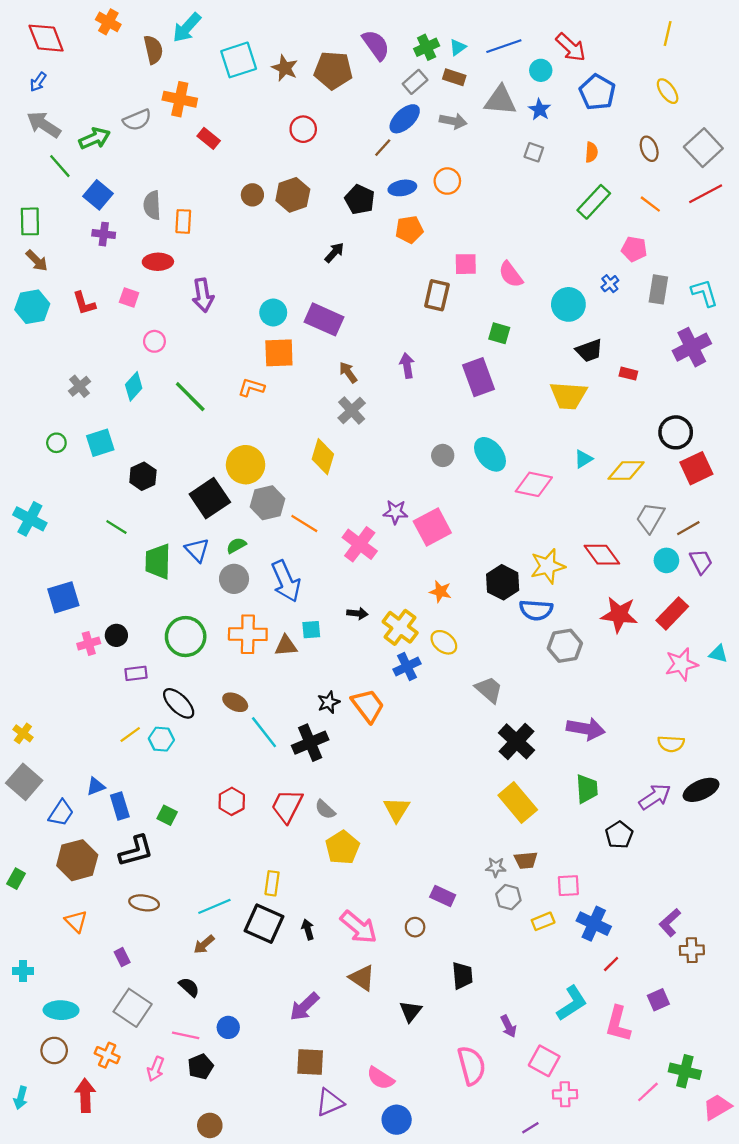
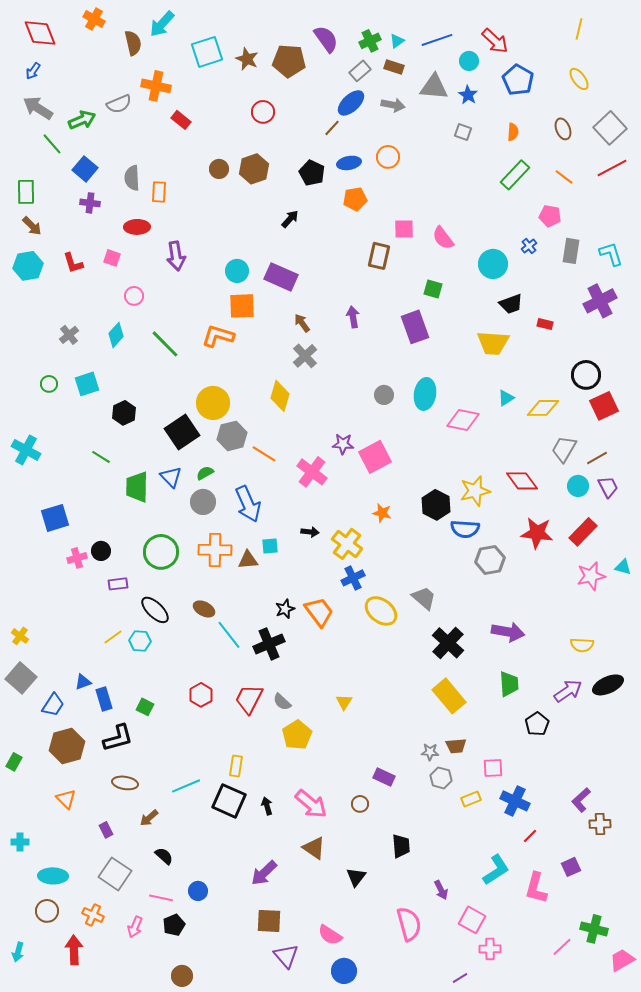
orange L-shape: (251, 387) -> (218, 336), size x1.4
cyan ellipse: (490, 454) -> (425, 394), turned 48
yellow ellipse: (444, 642) -> (381, 611), moved, size x1.4
yellow triangle: (397, 809) -> (344, 702), size x0.7
brown arrow: (204, 944) -> (149, 818), moved
purple triangle: (330, 1102) -> (286, 956), turned -48

